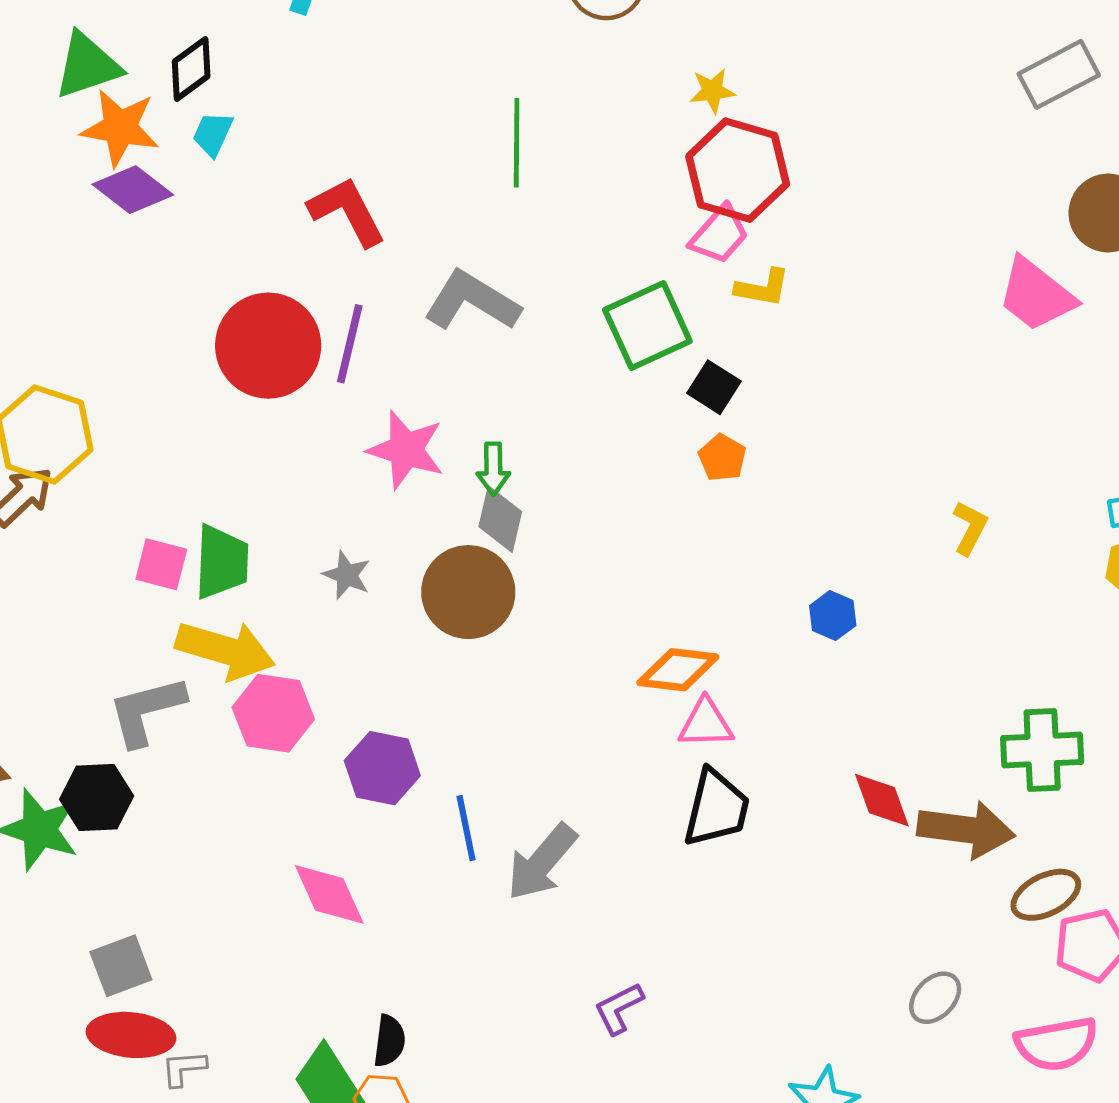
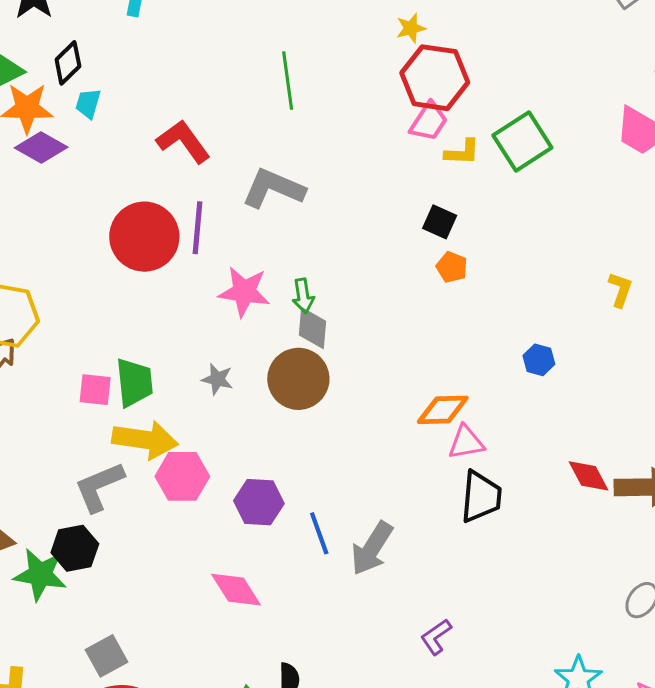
green square: (647, 326) -> (522, 141), moved

